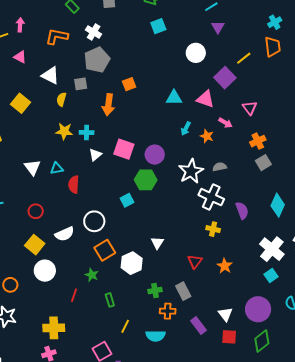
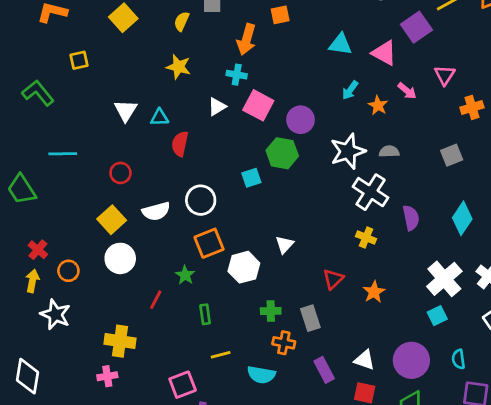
cyan cross: (87, 133) -> (237, 75), moved
orange cross: (258, 141) -> (472, 107), moved
white triangle: (225, 314) -> (364, 360), turned -42
yellow line: (125, 326) -> (221, 355), turned 40

